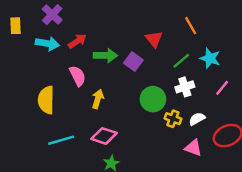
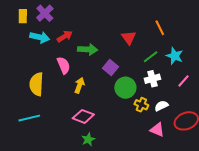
yellow rectangle: (15, 26) -> (23, 16), moved
purple square: (133, 62) -> (111, 68), moved
cyan line: (61, 140) -> (29, 118), moved

